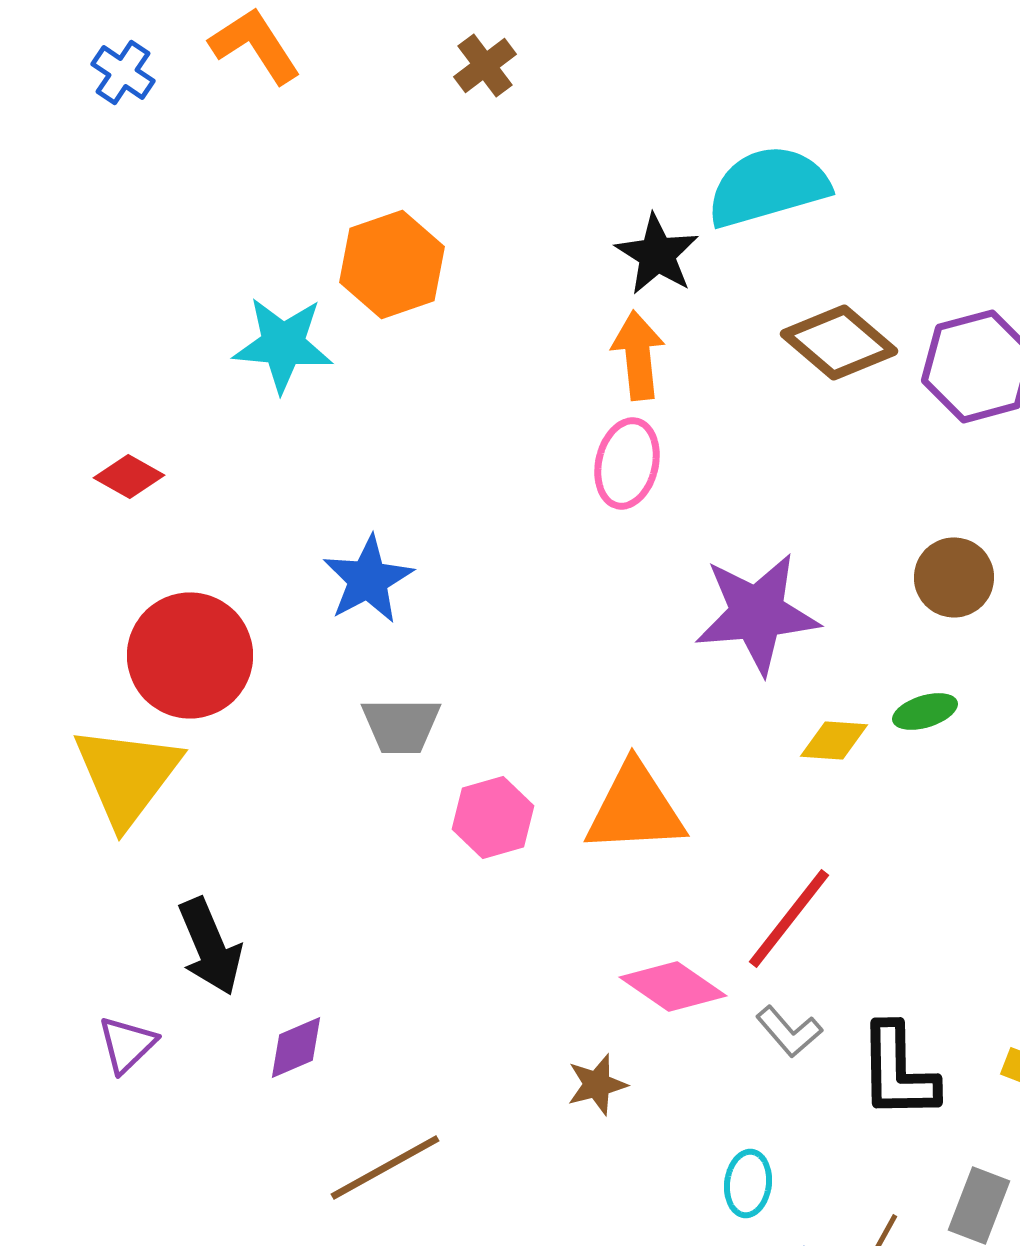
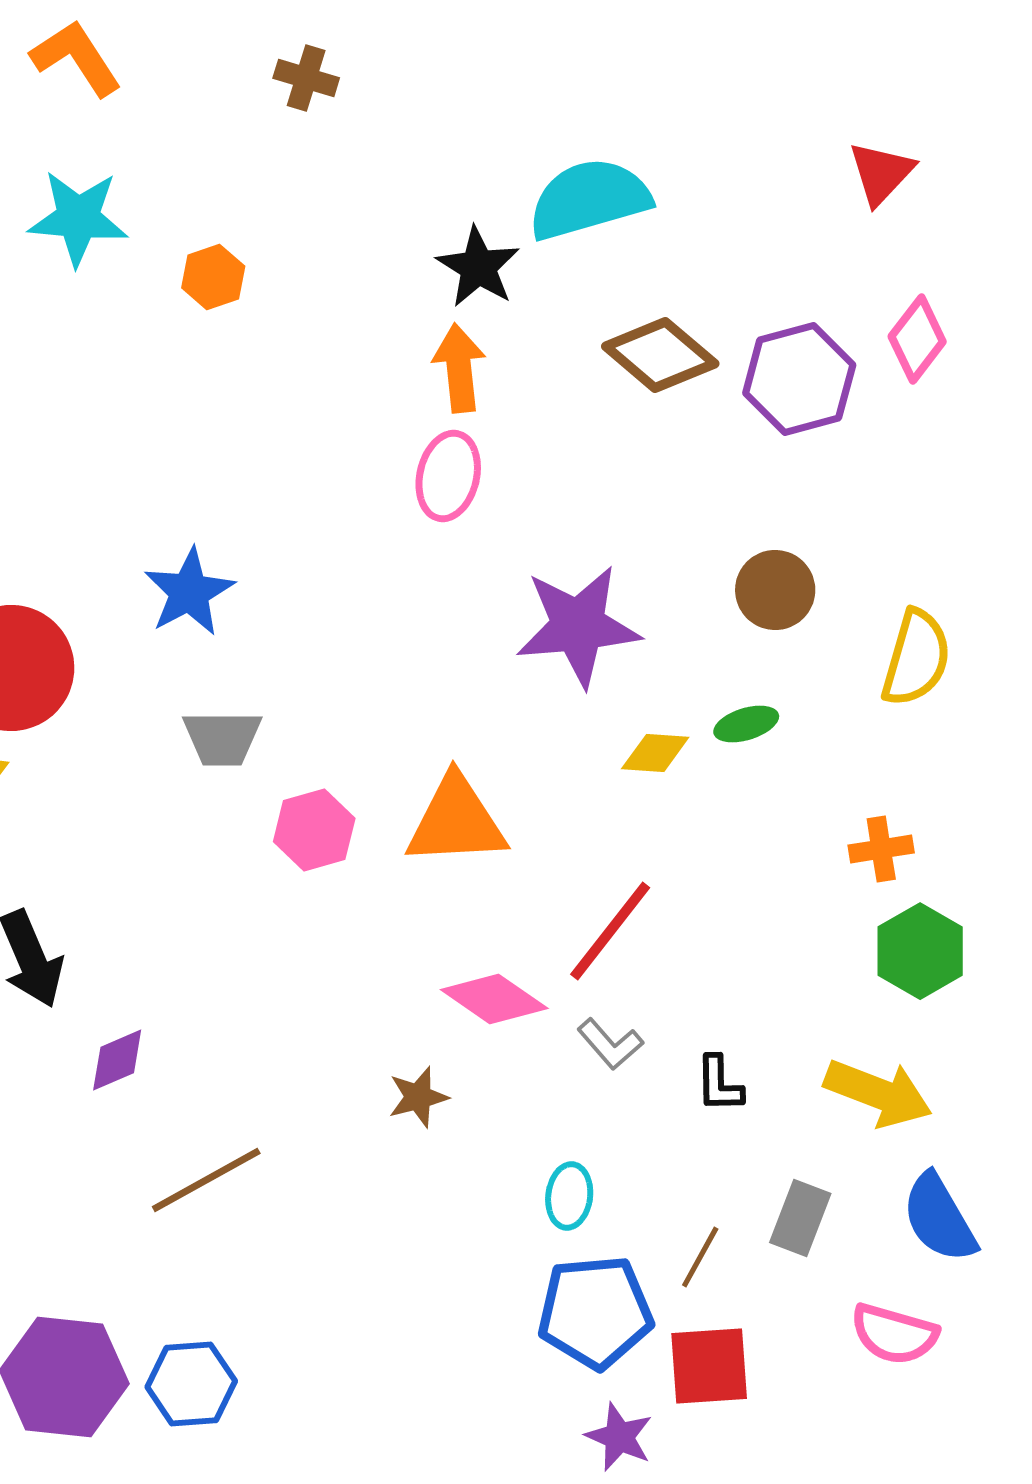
brown cross: (485, 65) -> (306, 78), turned -36
orange hexagon: (392, 264) -> (213, 277), size x0.6
cyan star: (283, 344) -> (78, 218), moved
black L-shape: (898, 1071) -> (719, 1084), size x0.6

